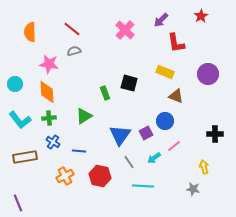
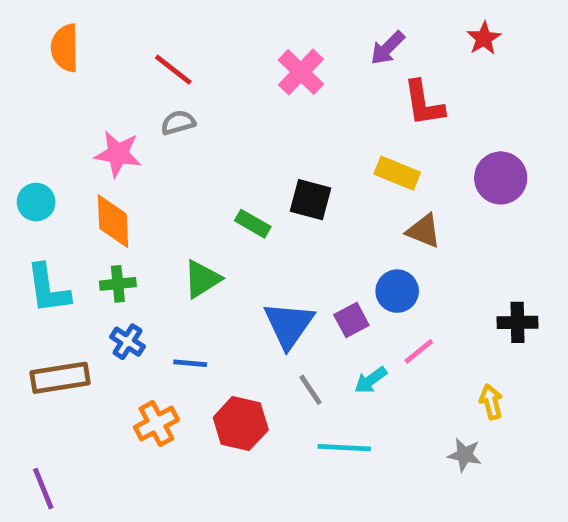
orange semicircle: (30, 32) -> (65, 48), moved
green rectangle: (105, 93) -> (253, 224), turned -40
cyan L-shape: (20, 120) -> (48, 289), turned 30

